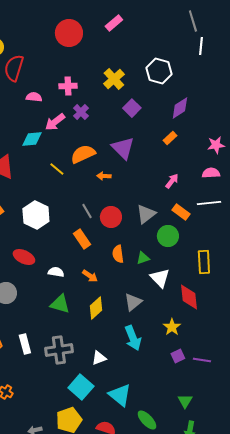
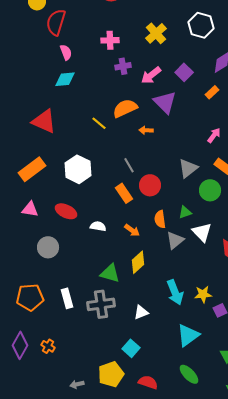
pink semicircle: (34, 97) -> (66, 52), moved, turned 63
purple square: (132, 108) -> (184, 72), moved
purple cross: (81, 112) -> (123, 66), turned 35
pink arrow: (55, 122) -> (151, 75), moved
cyan diamond: (32, 139) -> (65, 79), moved
red circle: (111, 217) -> (150, 185), moved
orange semicircle: (118, 254) -> (160, 219), moved
gray triangle: (133, 302) -> (175, 240), moved
green triangle: (60, 304) -> (110, 273), moved
yellow star: (172, 327) -> (203, 294), moved, turned 30
cyan square: (81, 387) -> (131, 348), moved, size x0.7
cyan triangle: (120, 395) -> (188, 335), moved, turned 45

